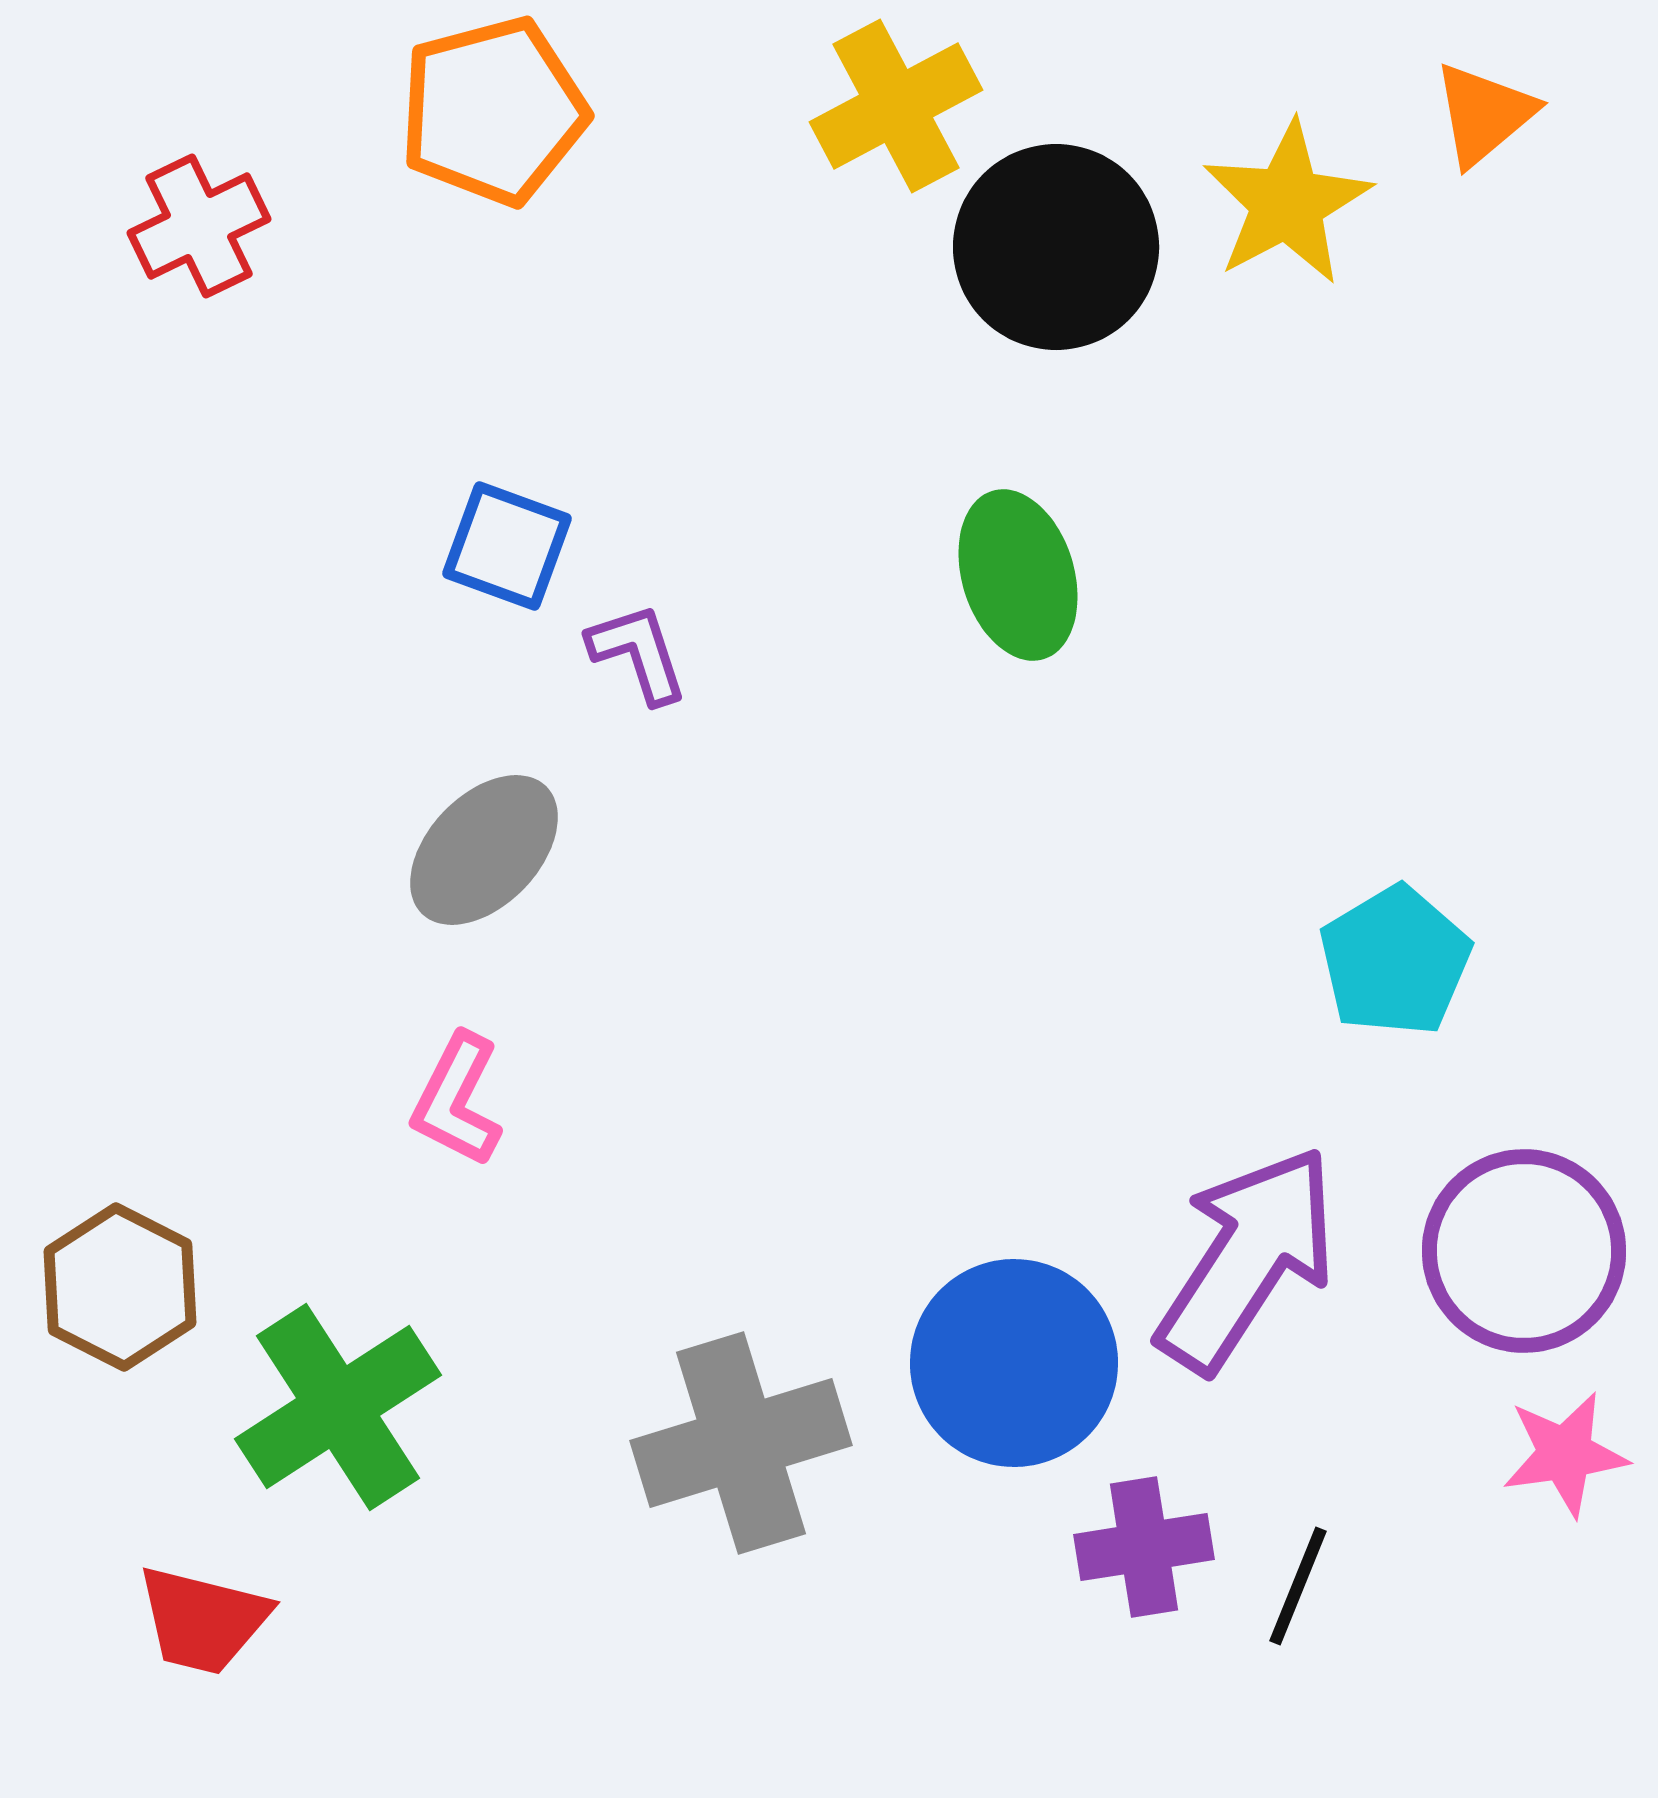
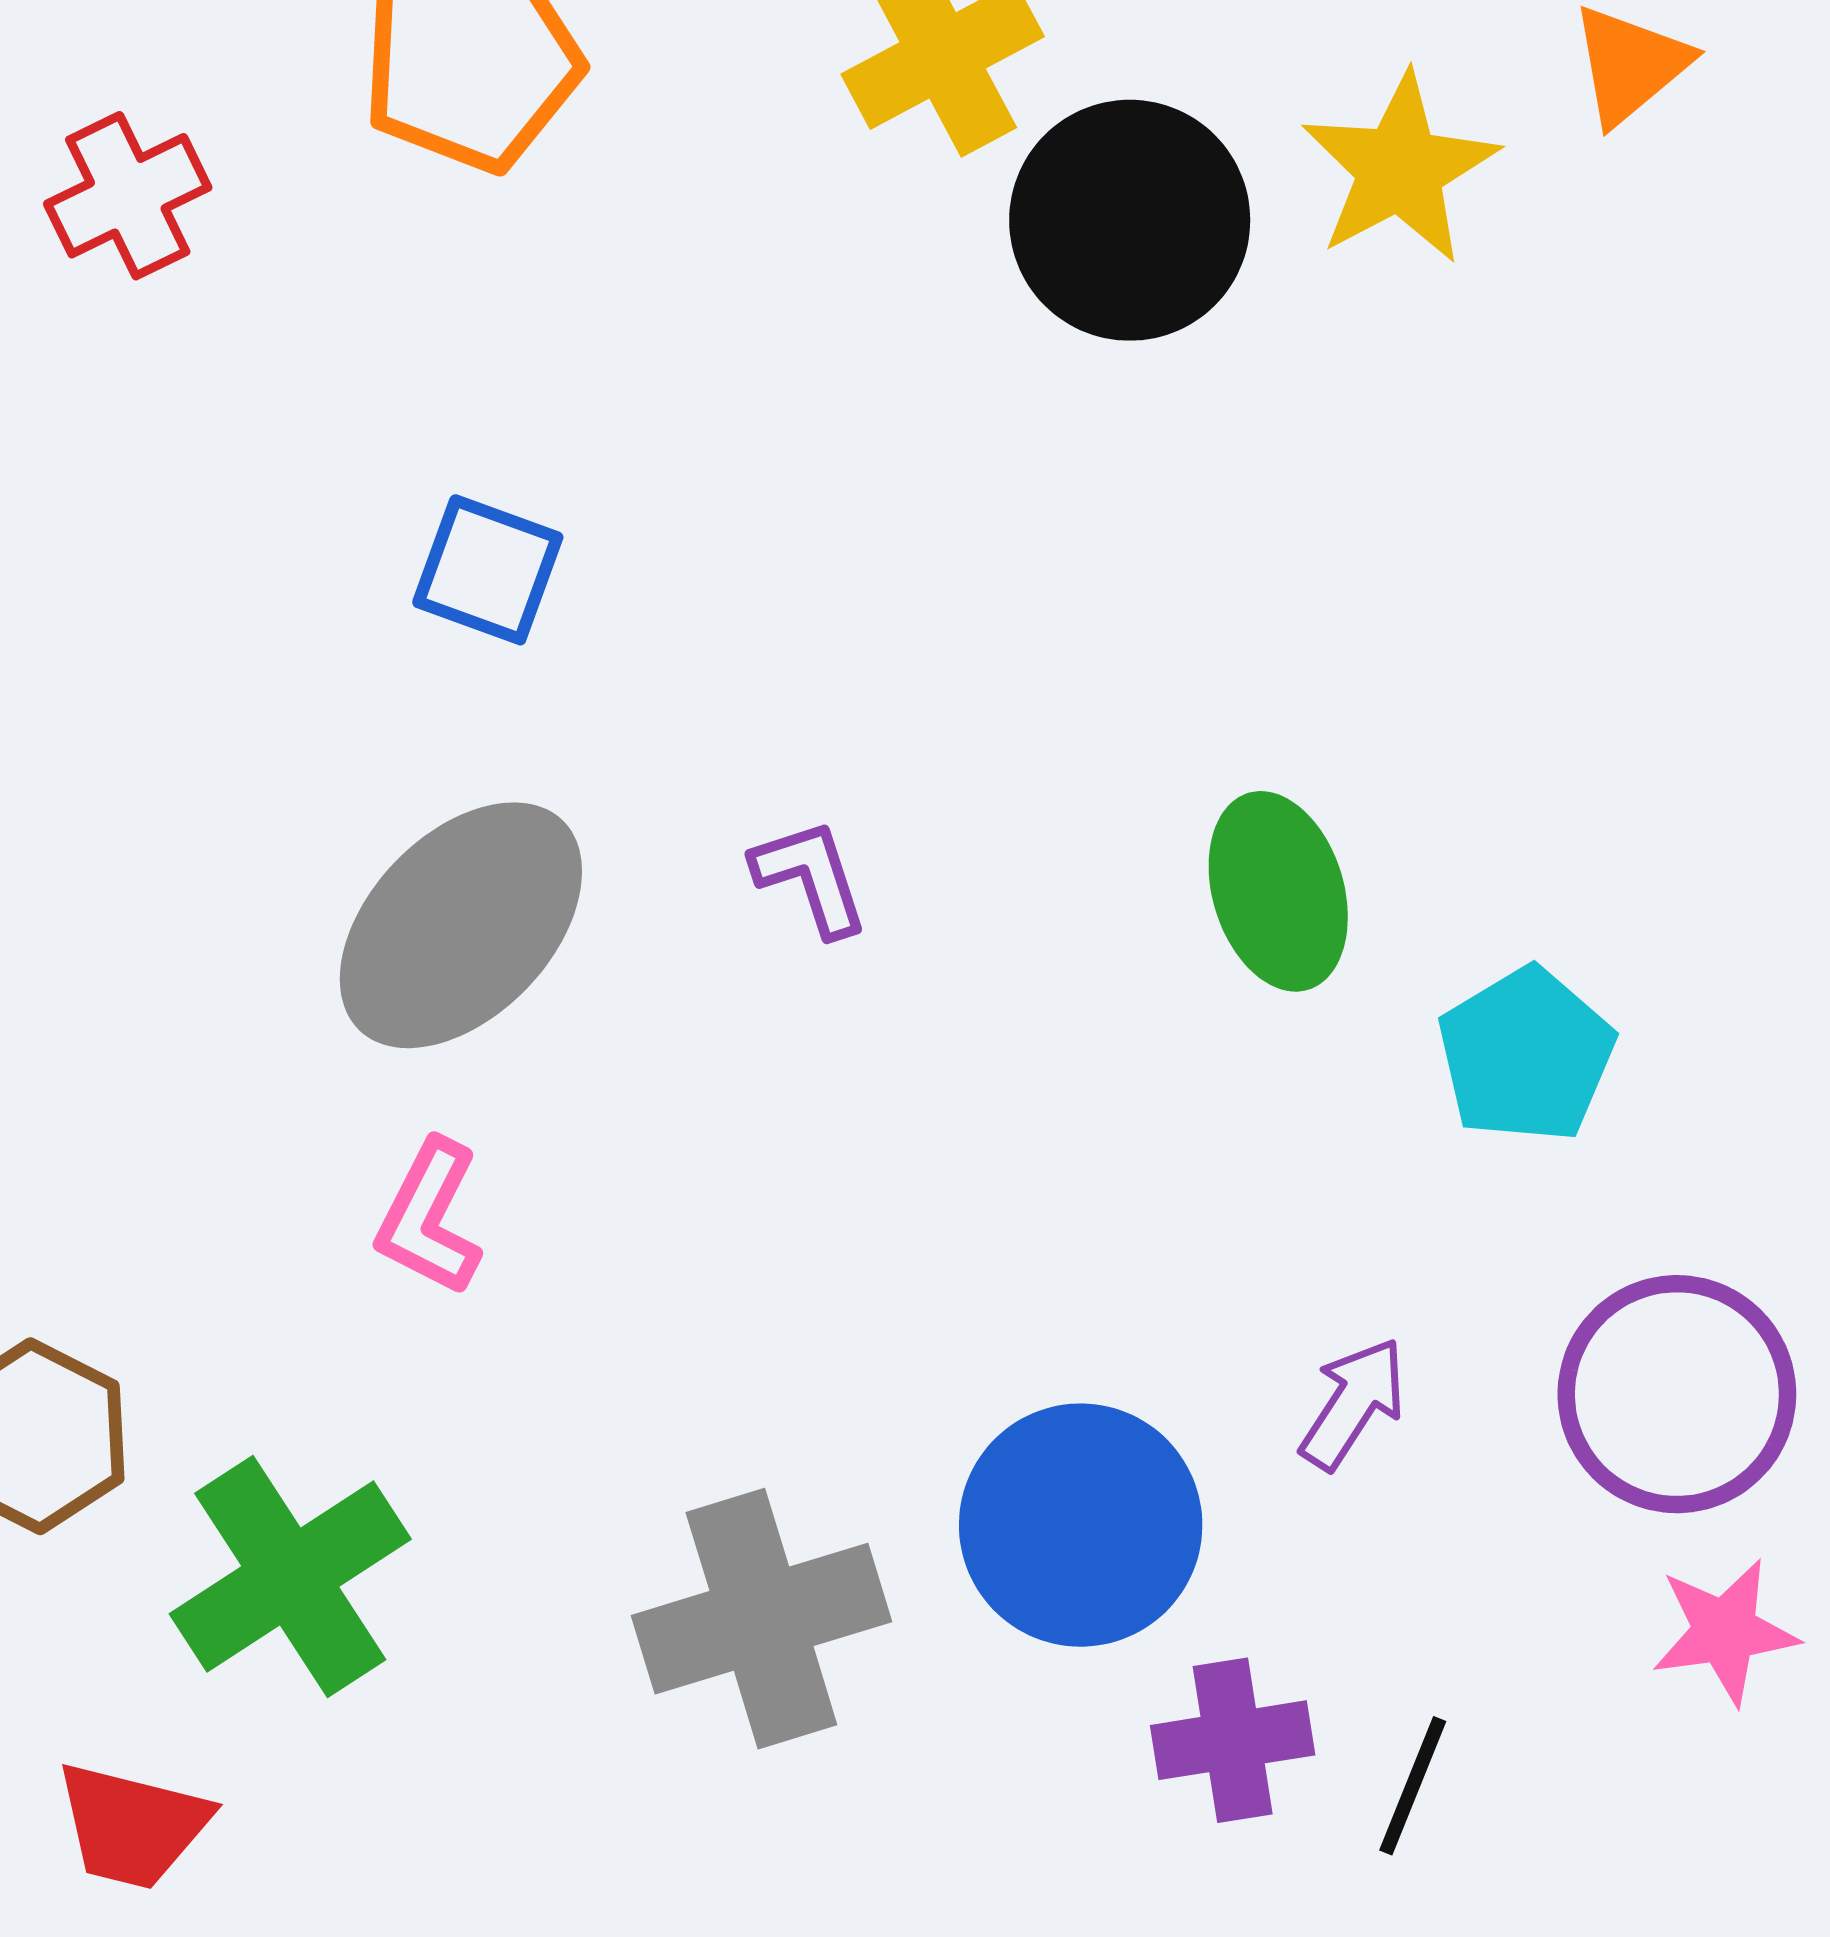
green ellipse: (1018, 575) -> (1278, 891), moved
purple L-shape: (638, 653) -> (811, 877), moved
gray ellipse: (484, 850) -> (461, 925), size x1.4
purple arrow: (1247, 1259) -> (1353, 1403), size x0.5

